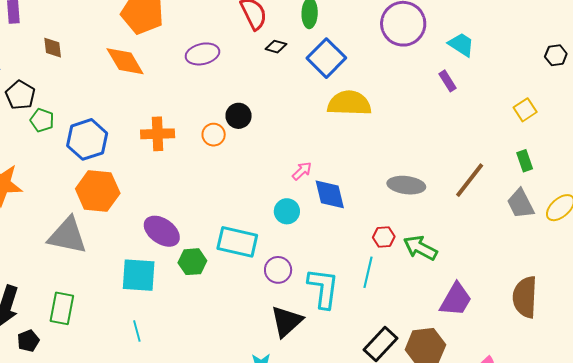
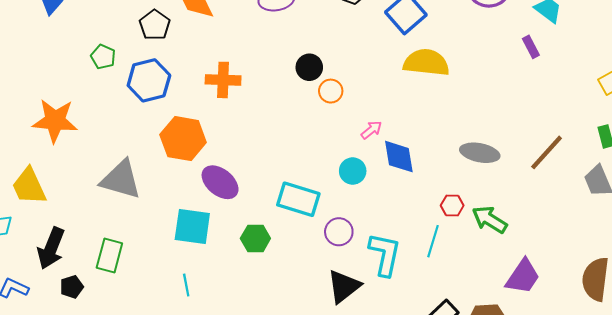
black pentagon: (20, 95) -> (155, 25), moved
orange circle: (214, 135) -> (331, 91), moved
orange hexagon: (98, 191) -> (183, 139), moved
green hexagon: (192, 262) -> (255, 238), moved

